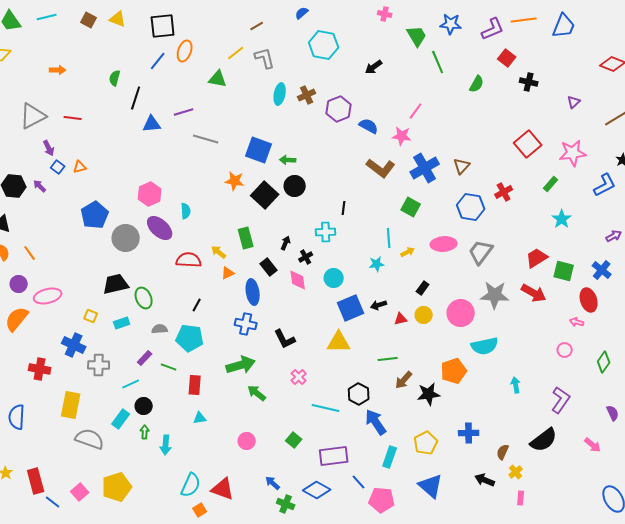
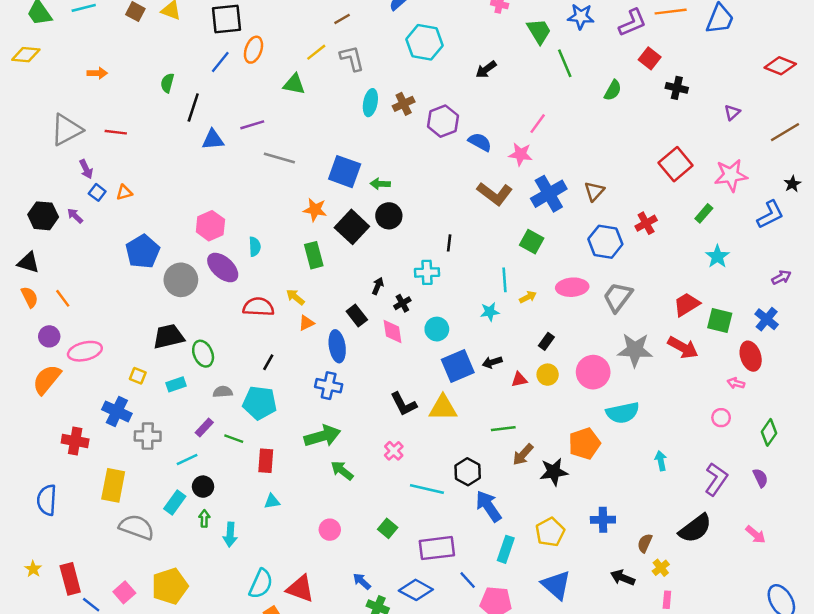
green rectangle: (246, 238) -> (314, 255), moved
black L-shape: (285, 339) -> (404, 404), moved
purple semicircle: (613, 413) -> (760, 478), moved

